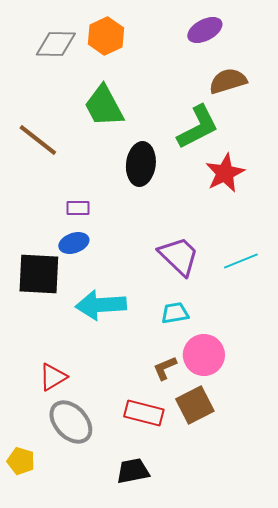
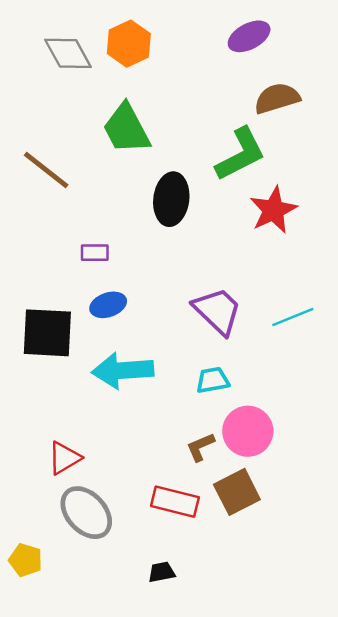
gray diamond: (56, 44) -> (68, 53), turned 60
blue ellipse: (74, 243) -> (108, 305), moved
black trapezoid: (133, 471) -> (162, 572), size x0.7

